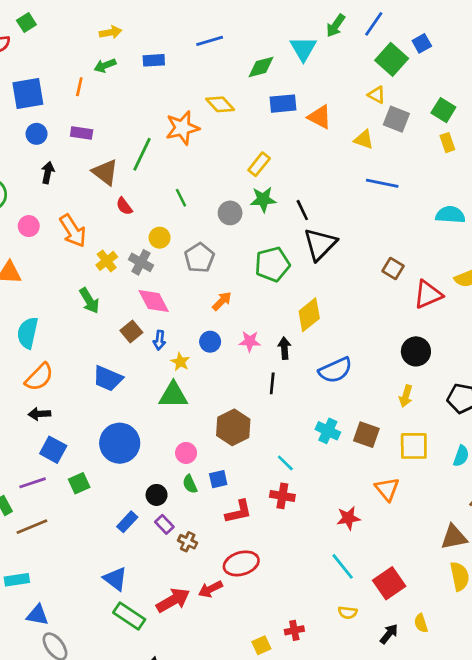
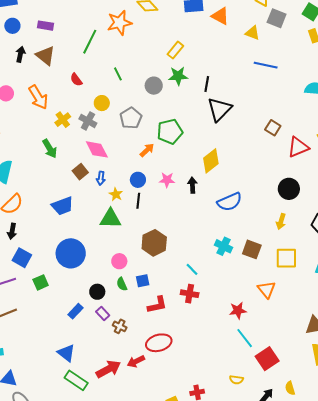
brown triangle: (105, 172) -> (46, 56), moved
black line: (302, 210) -> (207, 84), turned 35
green pentagon: (272, 264) -> (170, 132), moved
blue trapezoid: (108, 378) -> (62, 206), turned -45
black line: (272, 383) -> (138, 201), moved
black arrow: (39, 414) -> (12, 231), turned -77
cyan line: (343, 566) -> (245, 338), moved

